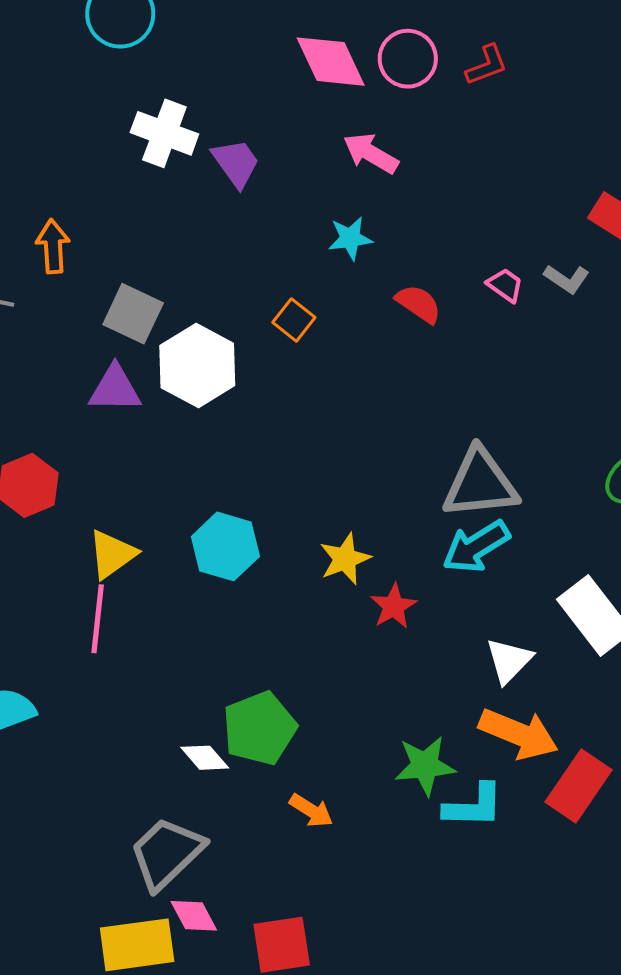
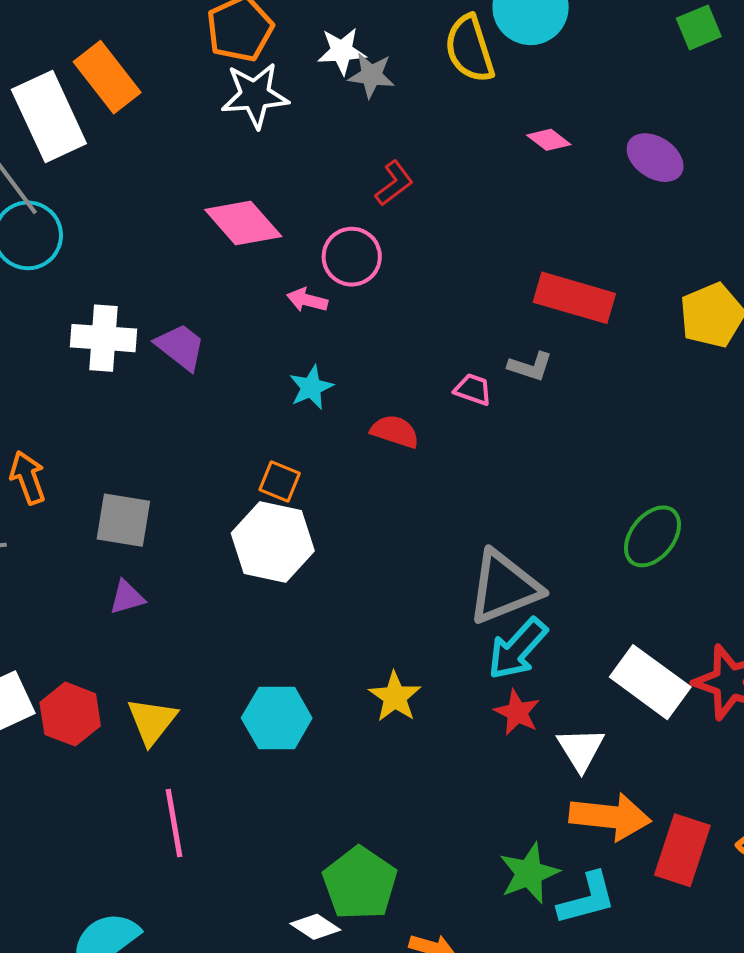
pink circle: (408, 59) -> (352, 257), moved
pink arrow: (371, 153) -> (307, 300), size x0.7
white hexagon: (197, 365) -> (273, 542), moved
purple triangle: (115, 389) -> (127, 597), size x0.7
yellow triangle: (112, 554) -> (152, 721), moved
red star: (394, 606) -> (517, 712), moved

